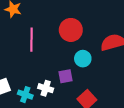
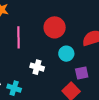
purple square: (66, 76) -> (82, 73), moved
white cross: (46, 88) -> (37, 67), moved

